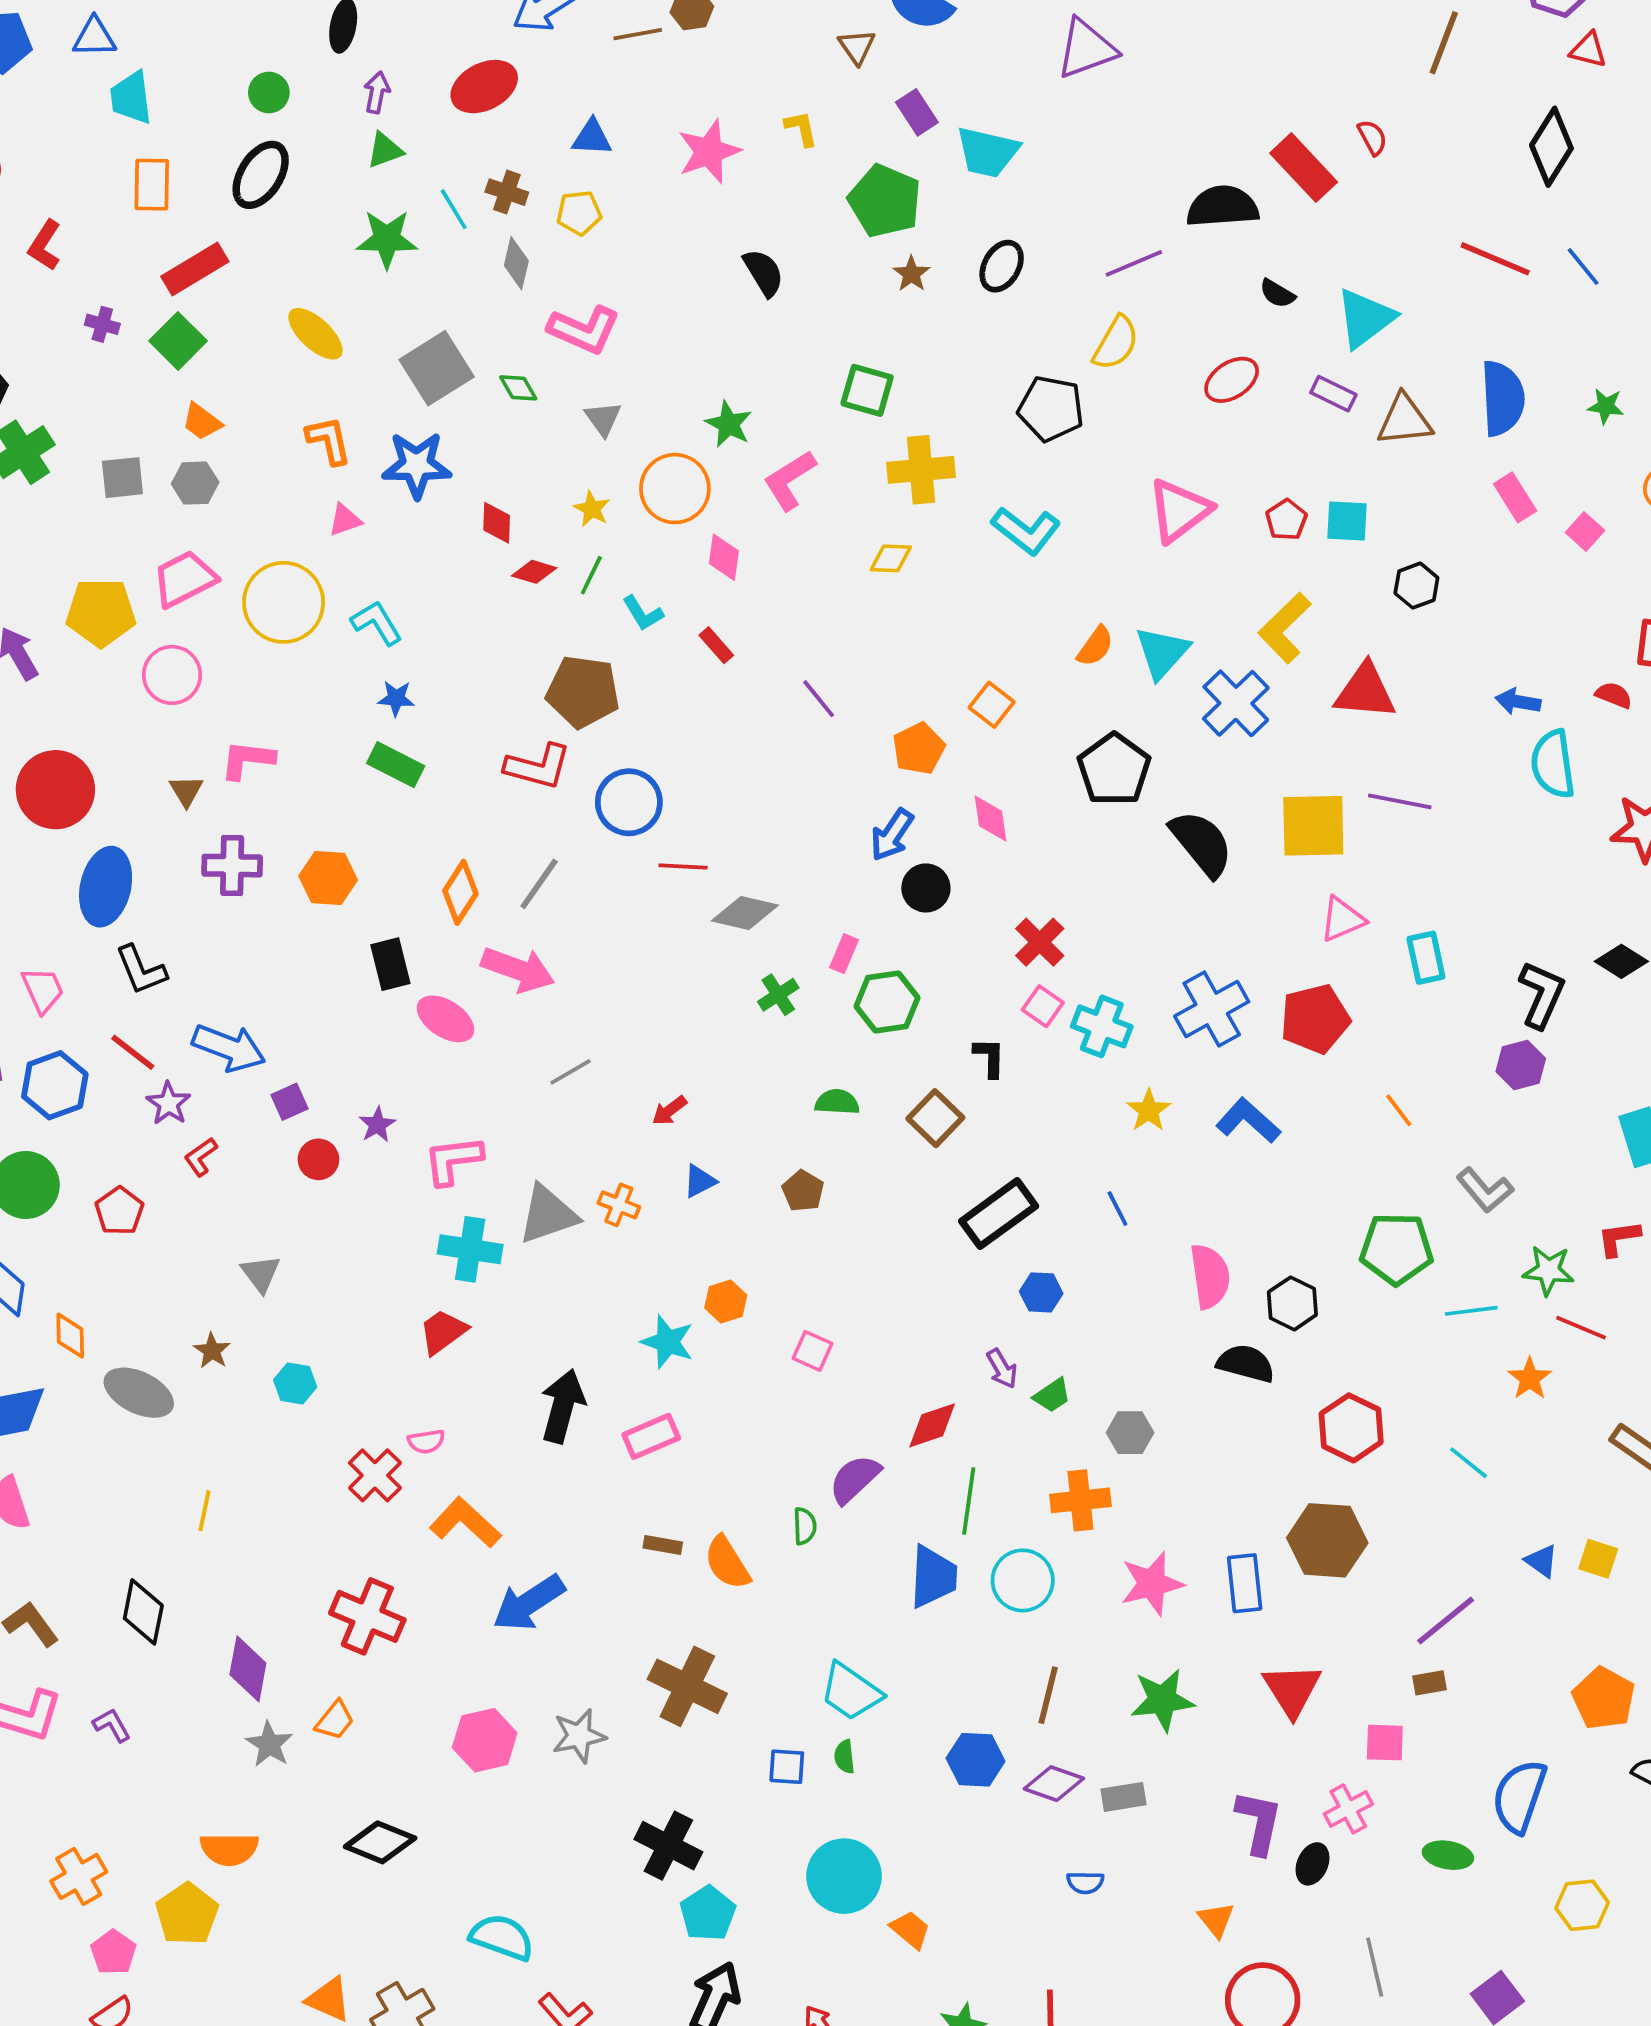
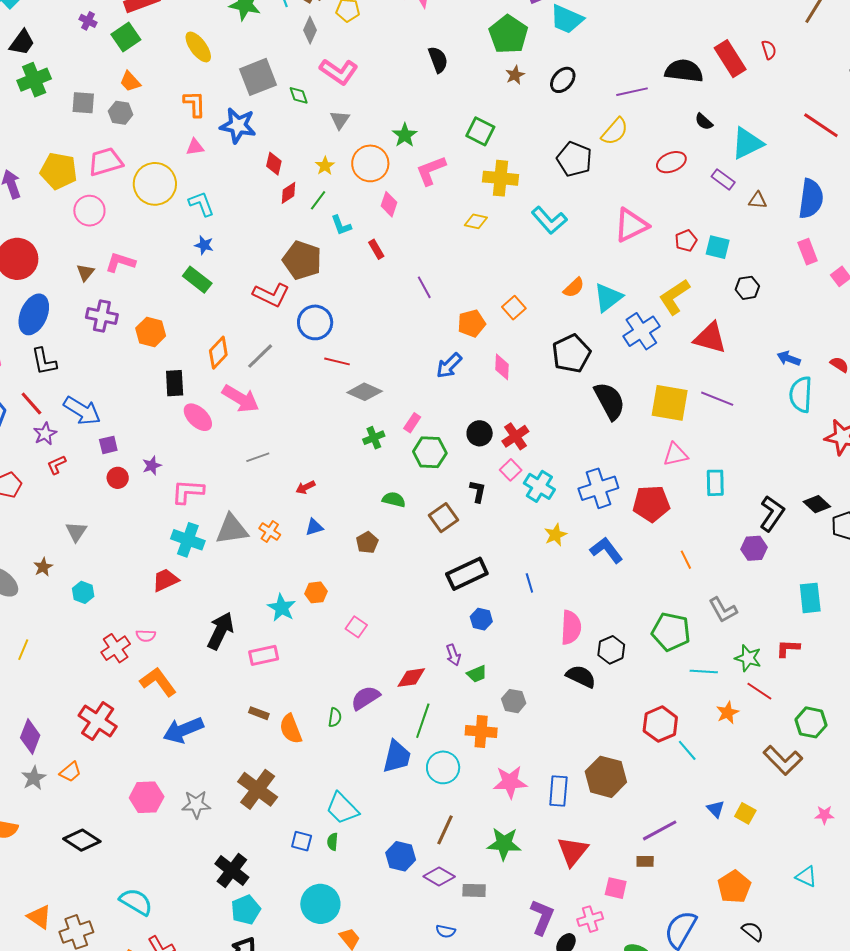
brown triangle: (1404, 420) -> (758, 200), size x0.6
red diamond: (534, 572) -> (289, 193), turned -60
black circle: (926, 888) -> (480, 433), moved
red hexagon: (1351, 1428) -> (660, 724), moved

